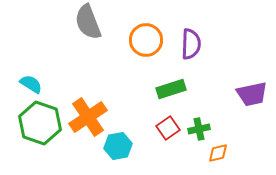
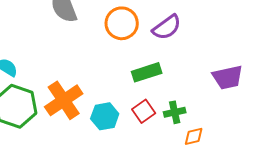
purple semicircle: (191, 44) -> (167, 27), turned 52
cyan hexagon: (118, 146) -> (105, 116), moved

